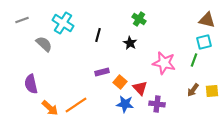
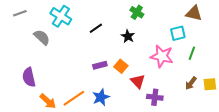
brown triangle: (207, 20) -> (194, 13), moved
black line: (98, 35) -> (96, 28), turned 40
cyan square: (204, 42) -> (178, 33), moved
orange square: (120, 82) -> (121, 66), moved
blue star: (125, 104) -> (101, 97), moved, turned -30

